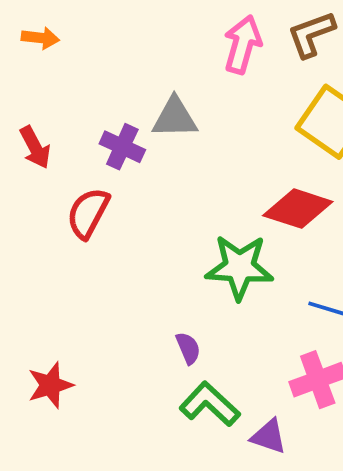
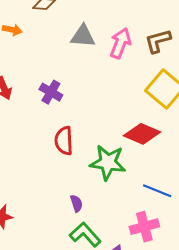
gray triangle: (175, 118) -> (83, 36), moved
red semicircle: (88, 213) -> (64, 141), moved, turned -36

